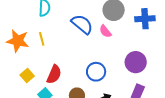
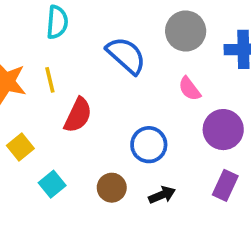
pink semicircle: (105, 31) -> (190, 89), moved
red semicircle: (54, 74) -> (78, 115), moved

